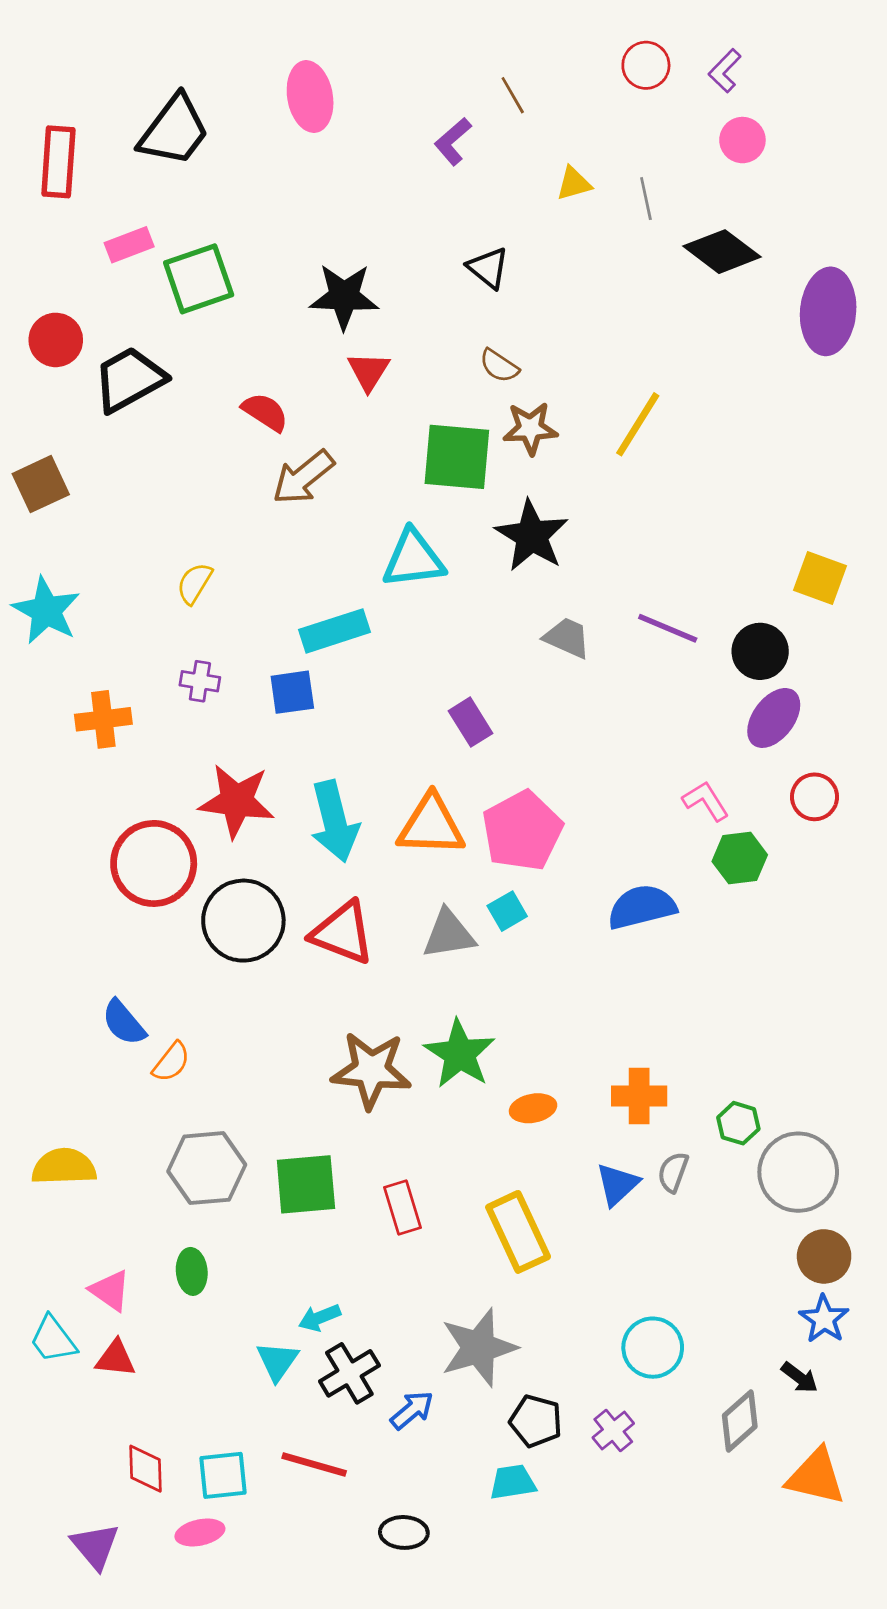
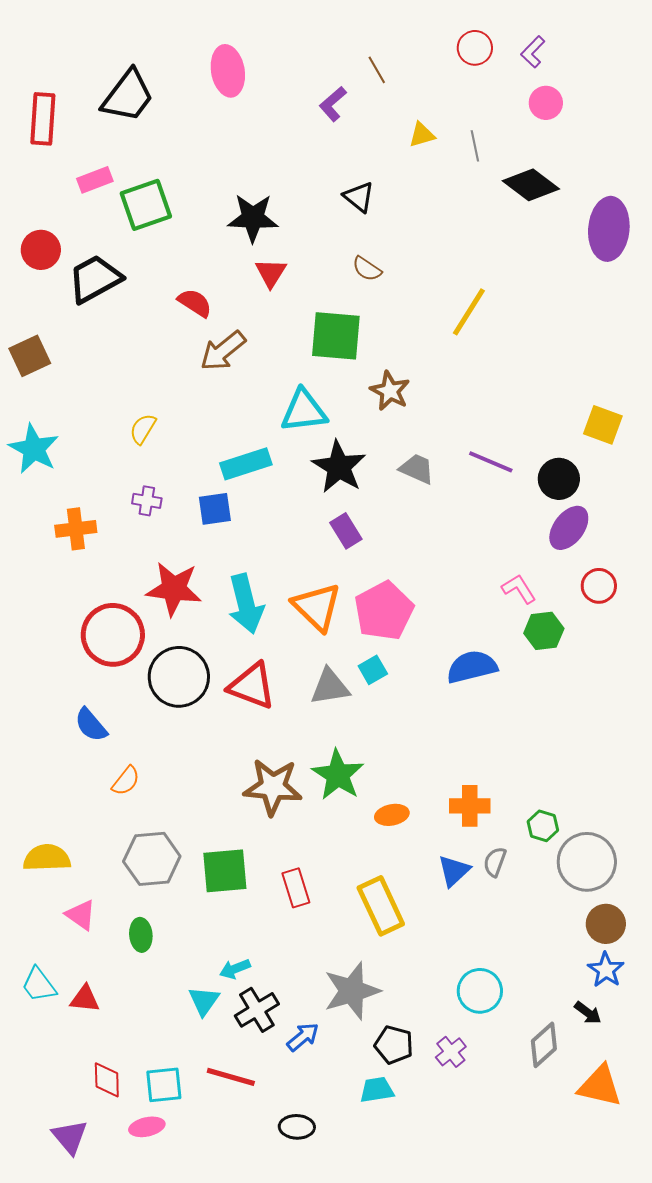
brown star: (530, 428) -> (390, 391), moved, turned 30
black star: (532, 536) -> (339, 467), moved
orange triangle: (431, 825) -> (317, 607), turned 42
blue semicircle: (124, 1023) -> (91, 725), moved
pink triangle: (110, 1290) -> (81, 915), moved

